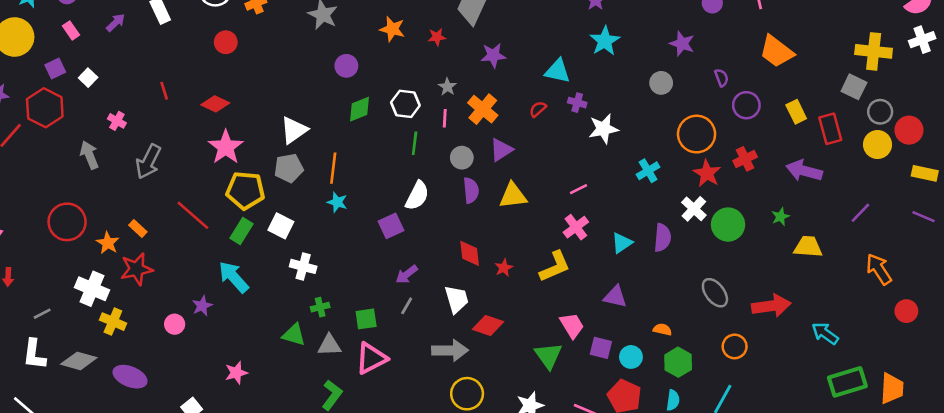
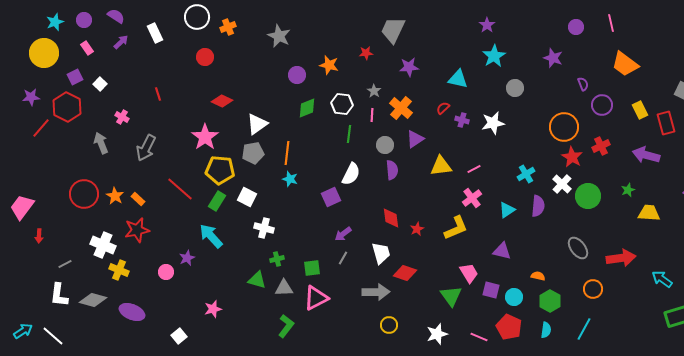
orange star: (392, 29) -> (329, 65), moved
gray circle: (661, 83) -> (515, 88), moved
purple cross: (577, 103) -> (462, 120), moved
red diamond: (215, 104) -> (222, 101), moved
cyan cross: (648, 171) -> (526, 174), moved
yellow triangle: (513, 196) -> (441, 166), moved
orange star: (108, 243) -> (115, 196), moved
yellow circle: (467, 394) -> (389, 325), size x0.7

